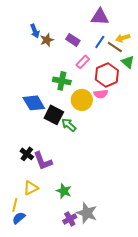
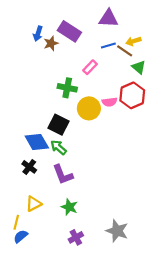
blue arrow: (35, 31) -> (38, 34), turned 40
purple rectangle: (73, 40) -> (69, 31), moved, size x1.5
blue line: (100, 42) -> (108, 46), turned 40
red hexagon: (107, 75) -> (132, 95), moved
blue diamond: (34, 103) -> (37, 142), moved
green arrow: (69, 125) -> (59, 147), moved
purple L-shape: (43, 161) -> (63, 175), moved
gray star: (87, 213) -> (117, 231), moved

